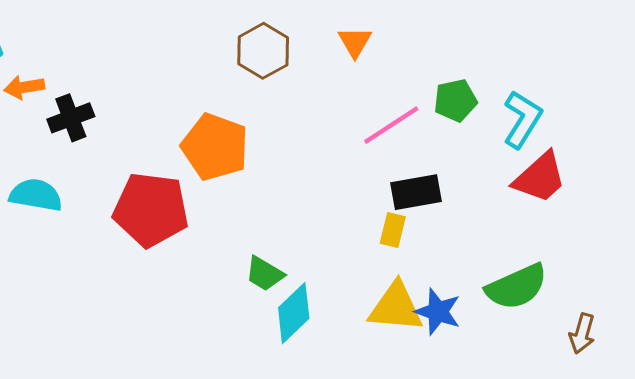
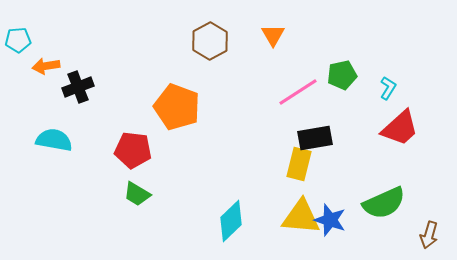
cyan L-shape: (522, 119) -> (388, 88), size x0.6
red pentagon: (151, 210) -> (133, 150), size x0.7
yellow rectangle: (393, 230) -> (299, 164), size x1.4
green trapezoid: (265, 274) -> (137, 194), moved

